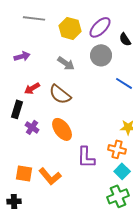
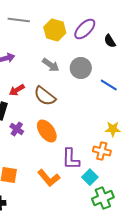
gray circle: (101, 55) -> (81, 68), moved
cyan square: (122, 171) -> (90, 177), moved
orange L-shape: (50, 176) -> (49, 178), moved

